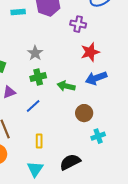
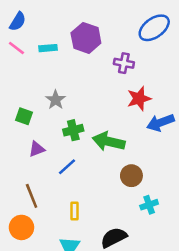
gray star: (35, 53) -> (56, 100), moved
blue arrow: (96, 78) -> (160, 123), moved
green arrow: (66, 86) -> (109, 142), size x1.4

